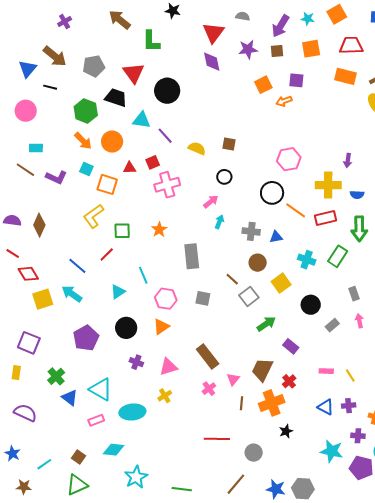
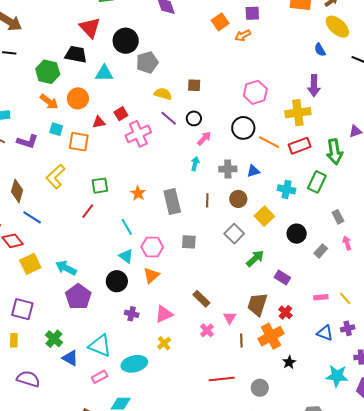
gray pentagon: (94, 66) -> (147, 62), moved
purple line: (165, 136) -> (169, 118), moved
purple arrow: (348, 160) -> (314, 86), size x1.5
blue semicircle: (357, 195) -> (320, 50), moved, turned 64
pink arrow: (211, 202) -> (204, 138), moved
yellow L-shape: (93, 216) -> (56, 176), moved
orange star: (159, 230) -> (138, 193), moved
blue line: (77, 266) -> (32, 217), moved
brown line: (232, 279) -> (207, 200), moved, turned 56
cyan triangle: (118, 292) -> (126, 256), moved, turned -42
cyan arrow: (72, 294) -> (66, 268), moved
brown rectangle: (208, 357) -> (201, 299), size x0.7

